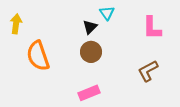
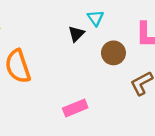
brown circle: (91, 52) -> (113, 53), moved

